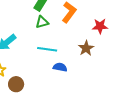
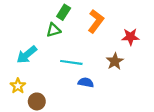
green triangle: (42, 22) -> (54, 30), moved

